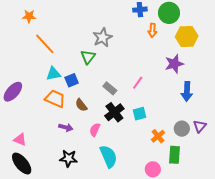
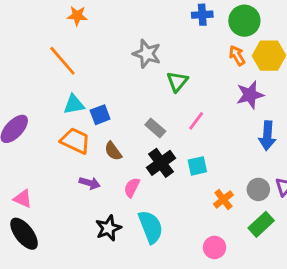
orange star: (29, 16) -> (77, 16), moved
orange arrow: (152, 30) -> (237, 56), moved, turned 144
gray star: (103, 38) -> (147, 54), turned -30
green triangle: (88, 57) -> (177, 82), moved
green rectangle: (174, 155) -> (261, 224), moved, turned 42
black star: (69, 158) -> (108, 228), moved, turned -30

